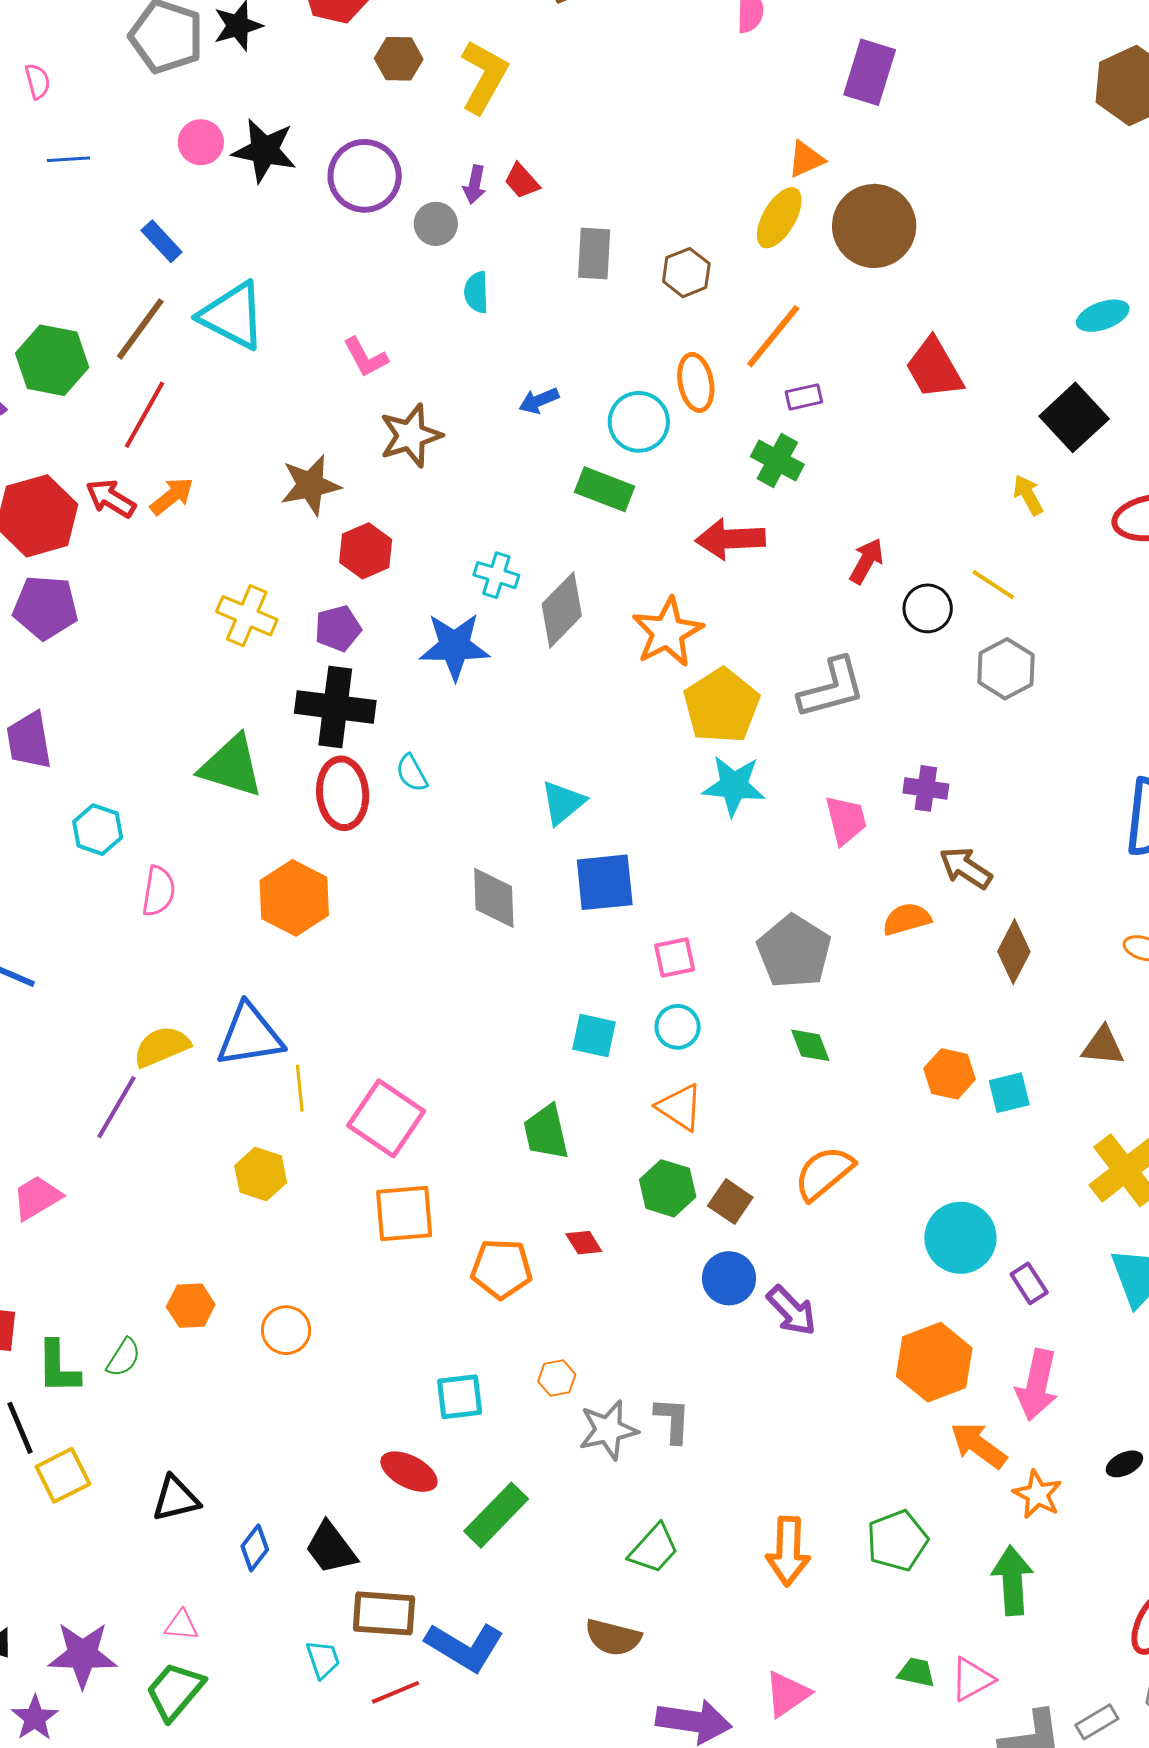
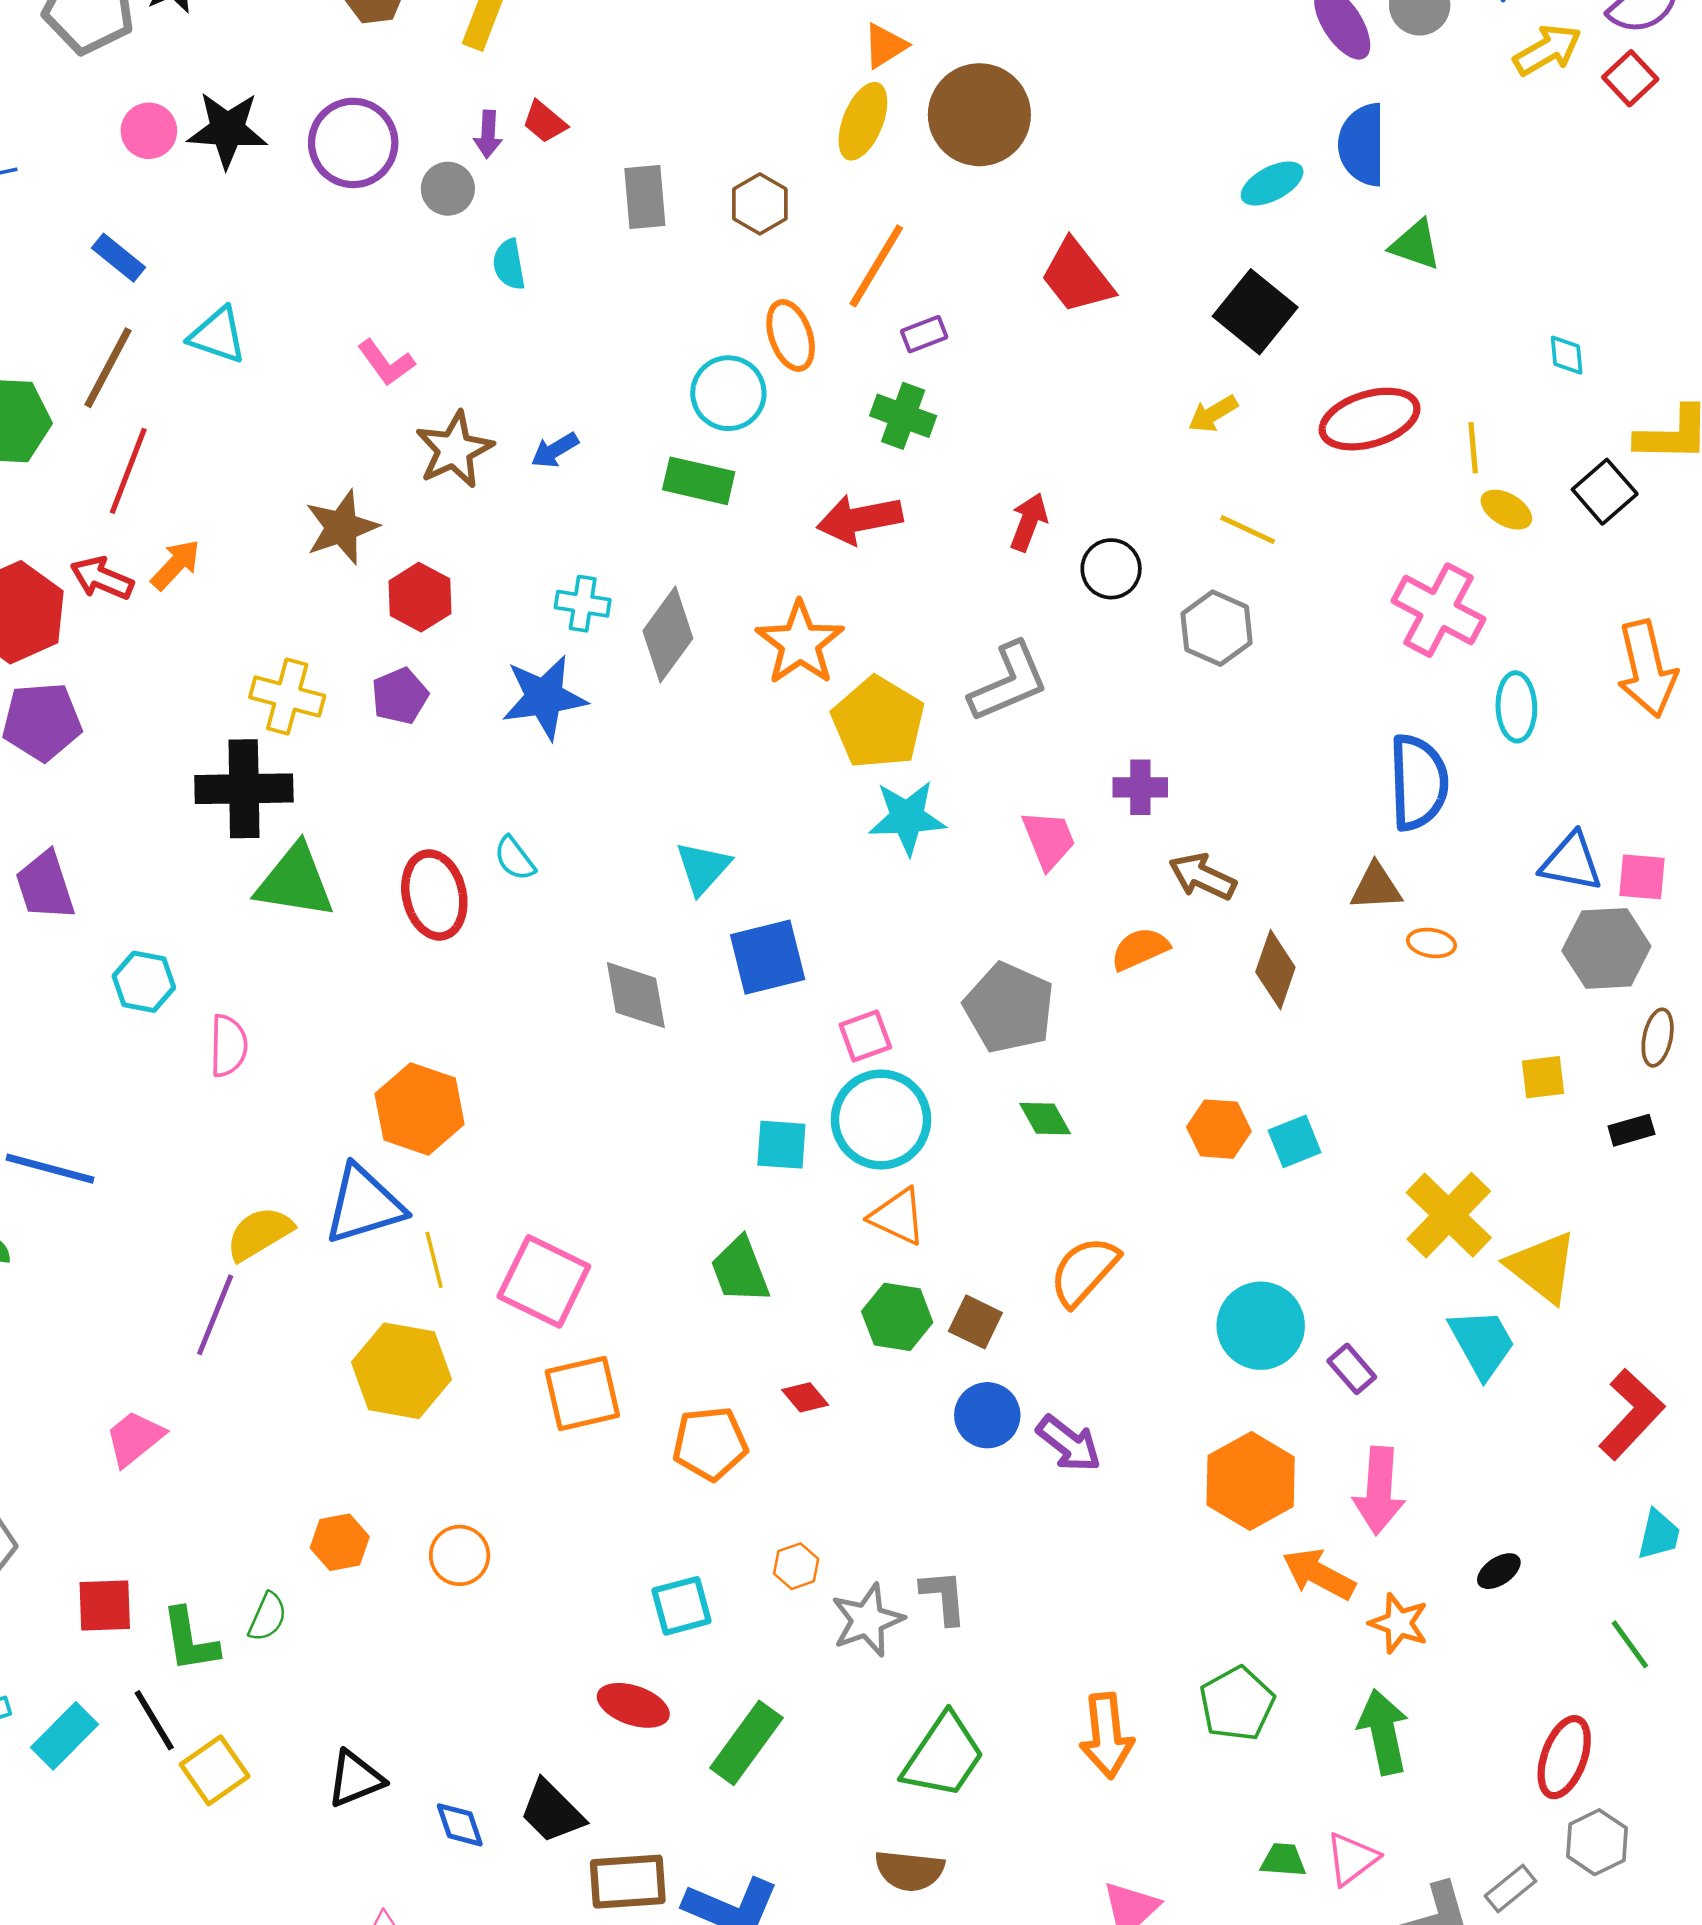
cyan triangle: (233, 316) -> (218, 335), size x0.7
blue arrow: (539, 401) -> (555, 450), moved
yellow arrow: (1028, 495) -> (1213, 414), turned -84
yellow line: (993, 585) -> (1248, 530), moved
black cross: (335, 707) -> (244, 789), moved
orange hexagon: (294, 898) -> (420, 1109), moved
cyan circle: (678, 1027) -> (881, 1120), size x1.8
brown triangle: (1103, 1046) -> (1376, 887), moved
yellow hexagon: (261, 1174) -> (402, 1371), size x1.5
blue diamond: (255, 1548) -> (460, 1825), turned -48
green trapezoid: (654, 1549) -> (943, 1756), size x1.4

